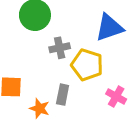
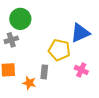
blue triangle: (109, 28) -> (80, 33), moved
gray cross: (60, 48) -> (11, 40), moved

